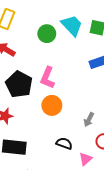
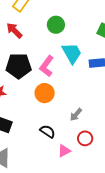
cyan trapezoid: (72, 25) -> (72, 53), moved
black pentagon: (19, 84) -> (19, 66), turned 30

